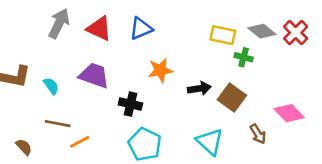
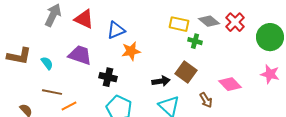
blue triangle: (141, 29) -> (116, 30), moved
black arrow: (199, 88) -> (161, 81), moved

